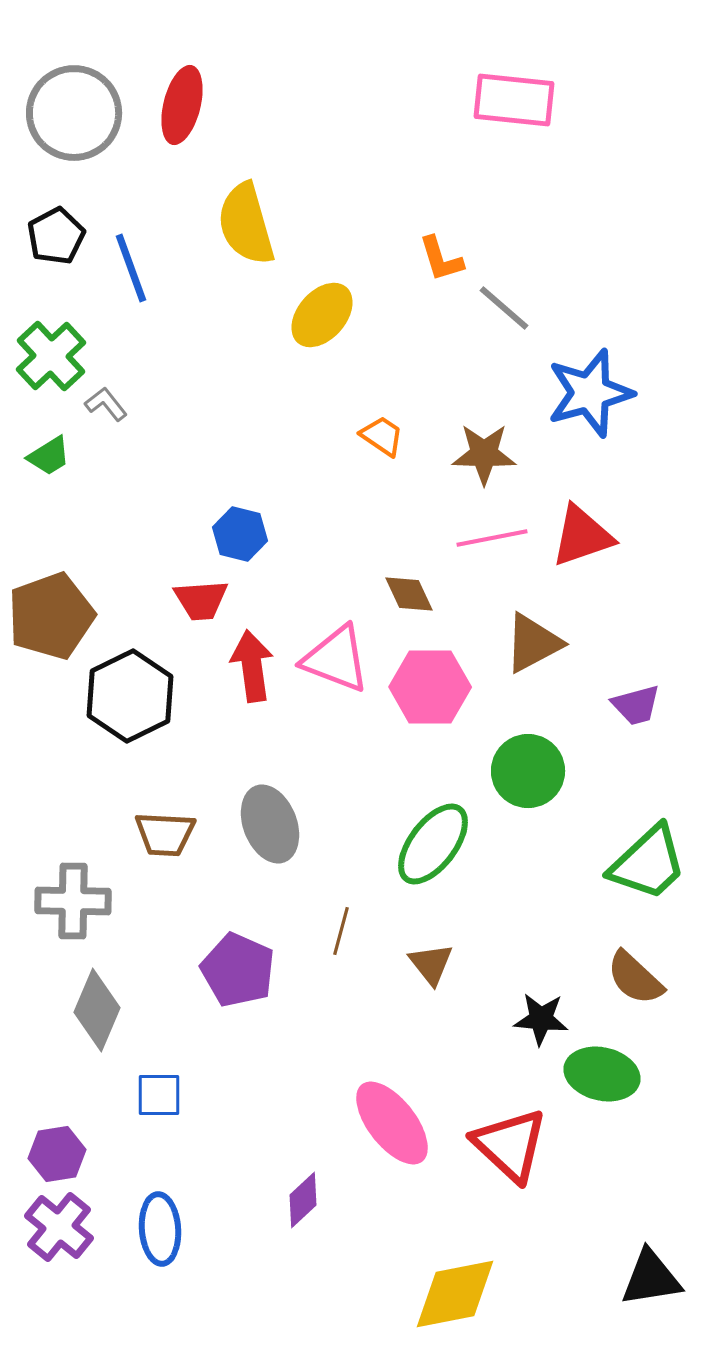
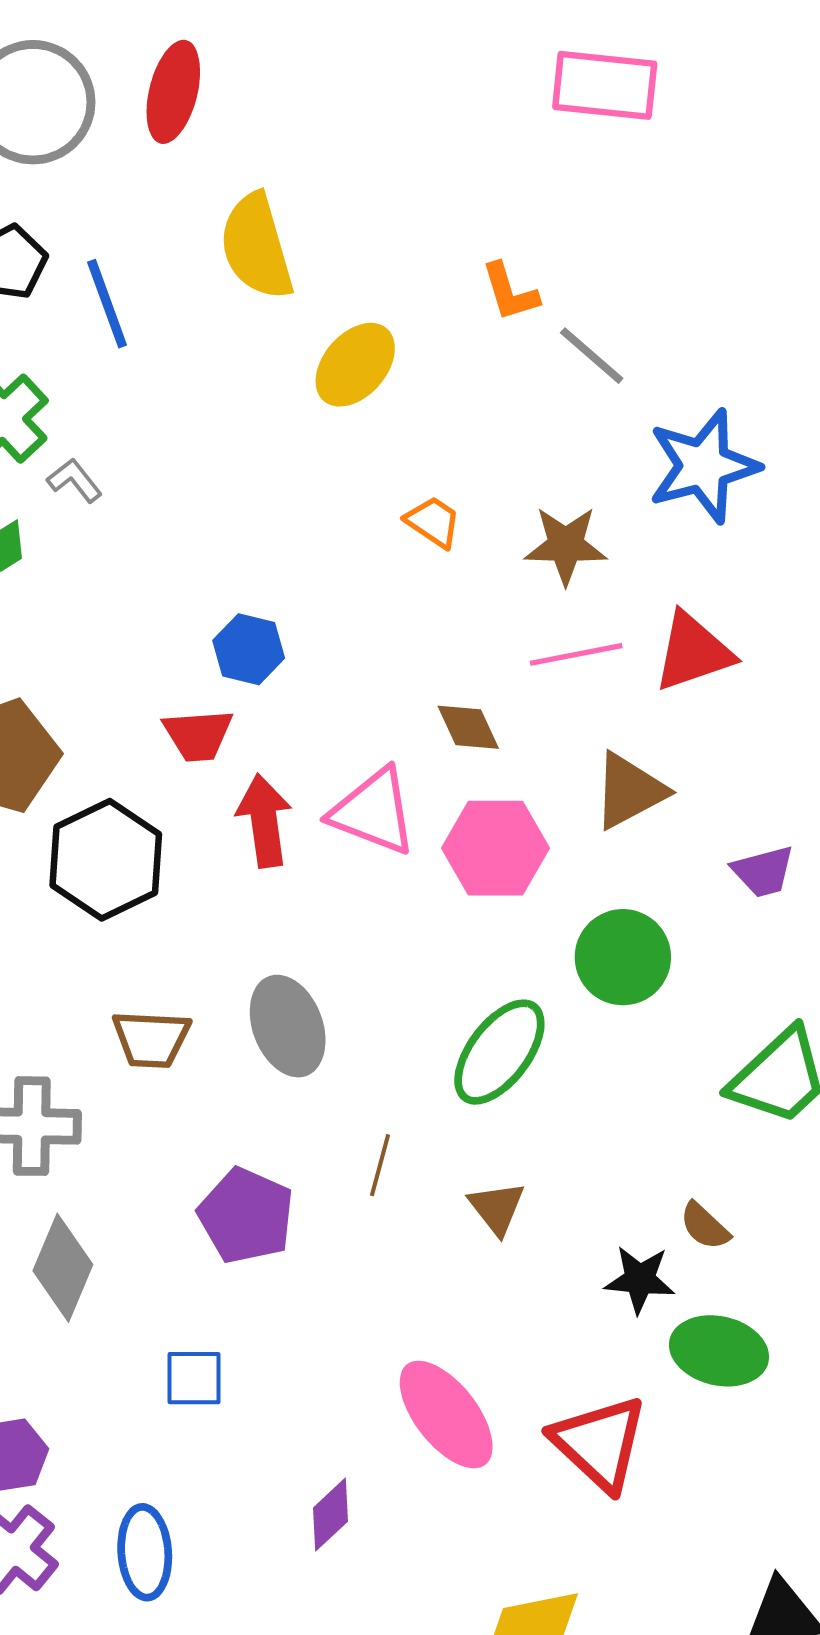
brown semicircle: (635, 978) -> (705, 1226), moved, size x0.7
blue square: (159, 1095) -> (194, 1378), moved

